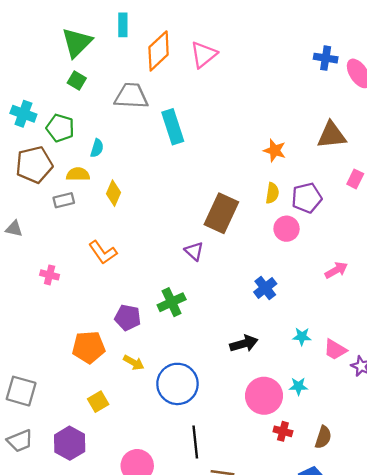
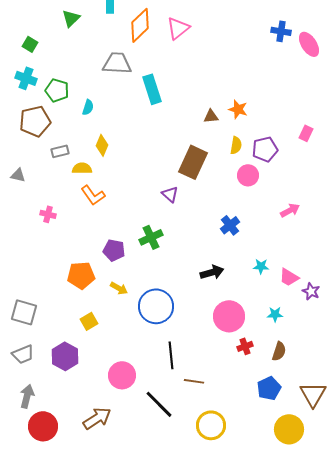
green triangle: (77, 43) -> (71, 18), size x0.7
green square: (77, 81) -> (30, 44), moved
brown triangle: (332, 135) -> (211, 116), moved, size x0.6
yellow semicircle: (78, 174) -> (82, 168), moved
cyan star: (298, 386) -> (275, 314), moved
red cross: (283, 431) -> (245, 346), turned -35

